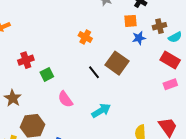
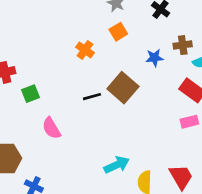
orange square: (131, 21) -> (118, 32), moved, turned -32
black line: (94, 72) -> (92, 97), turned -72
cyan arrow: (101, 111) -> (117, 165), moved

